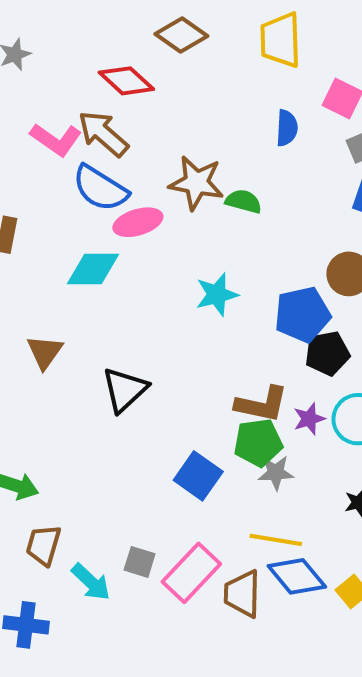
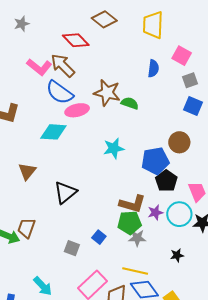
black pentagon: (327, 353) -> (166, 181), turned -30
blue square: (198, 476) -> (99, 237), size x0.6
brown trapezoid: (43, 545) -> (26, 228), moved
gray square: (140, 562) -> (72, 248), moved

